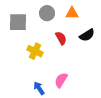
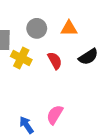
yellow cross: (35, 51) -> (21, 58), moved

